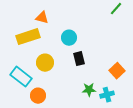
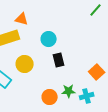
orange circle: (38, 96) -> (50, 97), moved

